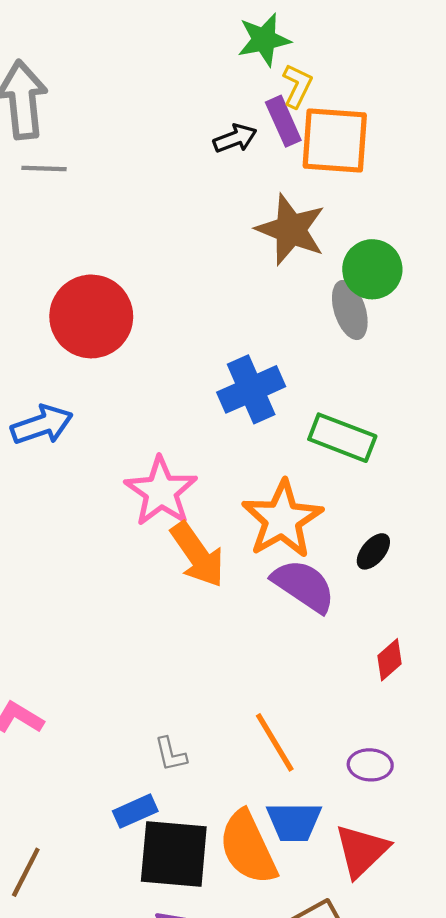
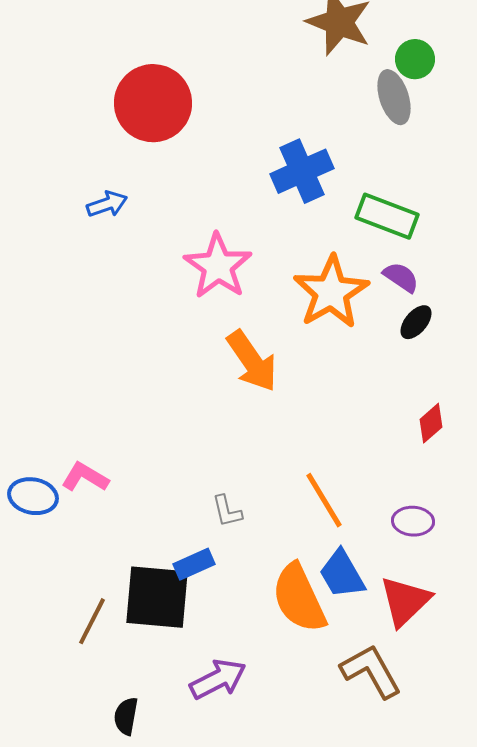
green circle: (372, 269) -> (415, 59), size x0.7
blue arrow: (42, 425) -> (107, 204), size x0.7
orange arrow: (197, 555) -> (252, 361), moved
purple semicircle: (304, 586) -> (401, 277), moved, size x0.6
blue trapezoid: (294, 822) -> (342, 574), turned 60
black square: (174, 854) -> (157, 597), moved

